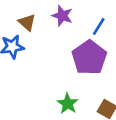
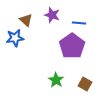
blue line: (99, 26) -> (79, 23), turned 64

